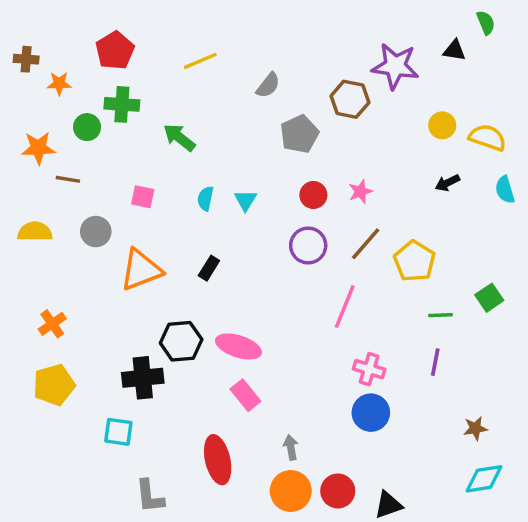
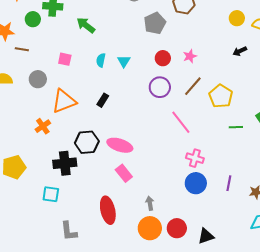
pink line: (345, 306) -> (181, 122), turned -60
orange cross: (52, 324) -> (43, 126), moved
purple line: (435, 362) -> (229, 183), moved

